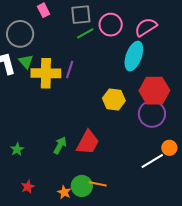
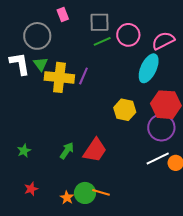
white line: (152, 161) -> (158, 159), moved

